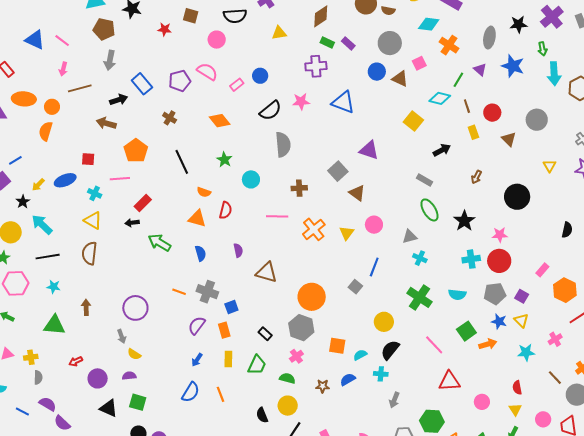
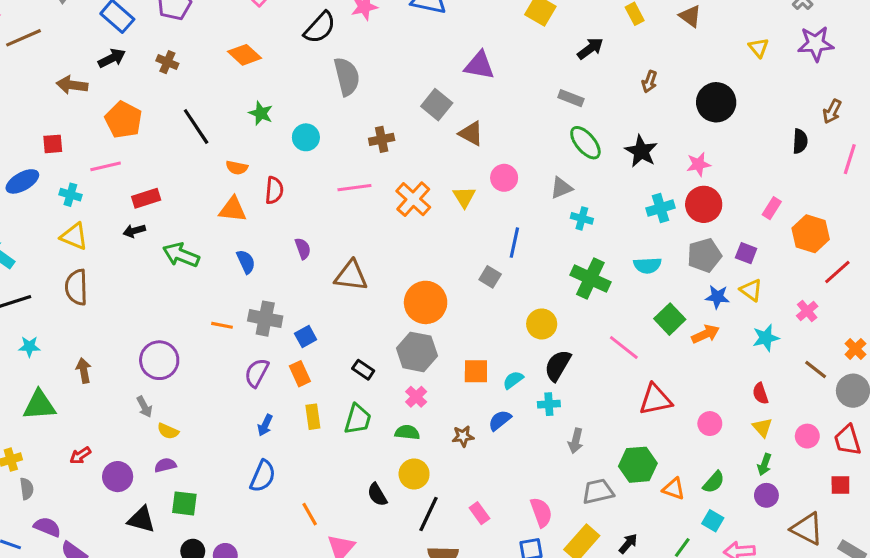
black arrow: (119, 100) -> (112, 58), moved
red rectangle: (143, 203) -> (146, 198), turned 36
orange line: (221, 394) -> (310, 514), moved

